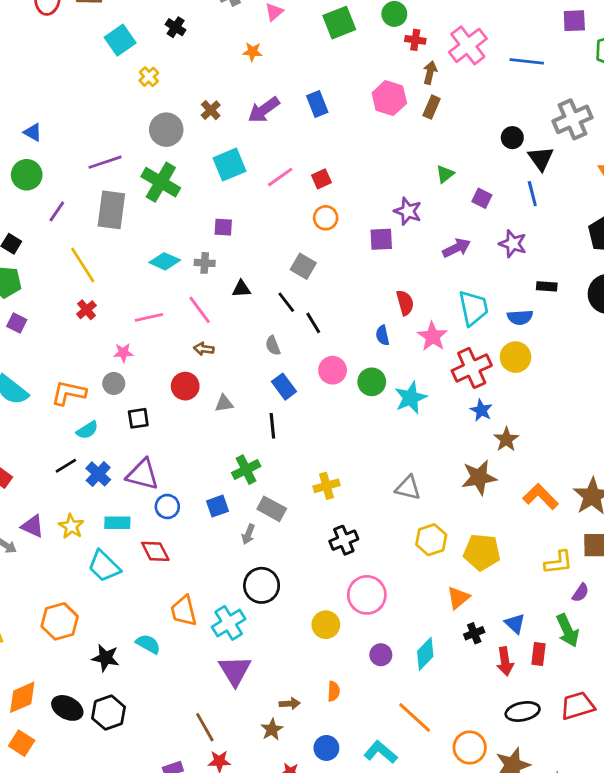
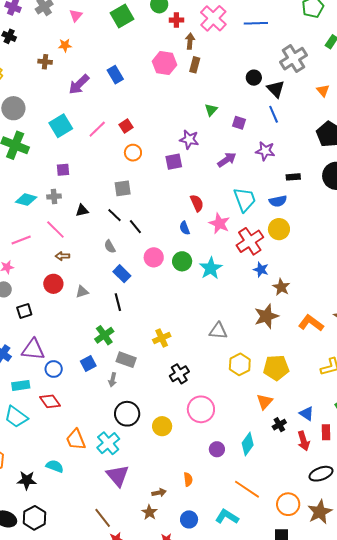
brown cross: (211, 110) -> (45, 62), moved, turned -32
gray square: (303, 266) -> (123, 188), turned -30
yellow circle: (326, 625) -> (162, 426), moved

